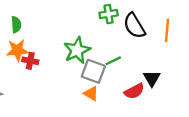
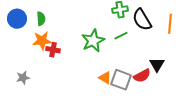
green line: (113, 61) -> (121, 36), moved
gray square: (93, 71) -> (121, 80), moved

